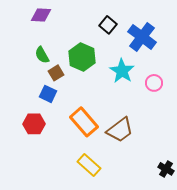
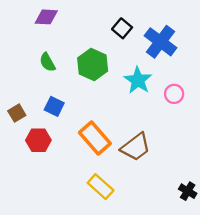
brown square: (56, 73) -> (17, 113), moved

